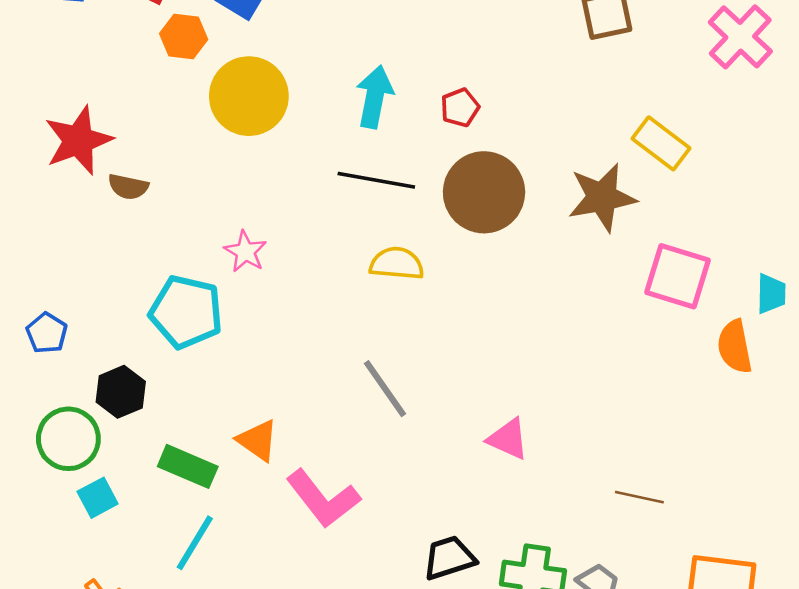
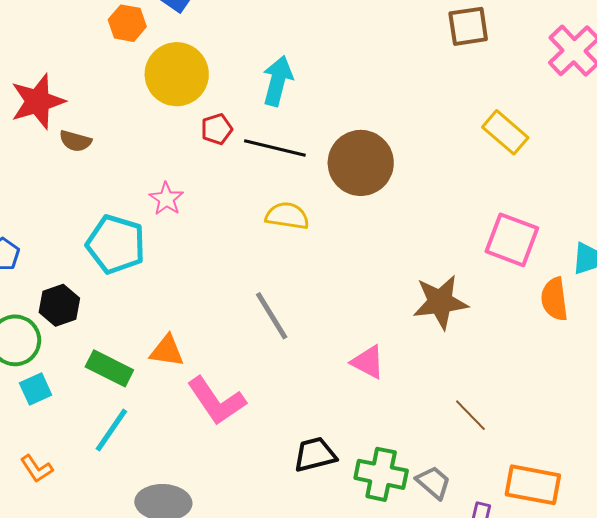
red pentagon: (460, 108) -> (217, 129), moved
brown star: (602, 197) -> (440, 302), moved
orange triangle: (258, 440) -> (167, 351), turned -30
brown line: (639, 497) -> (470, 415), turned 30

